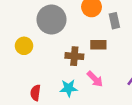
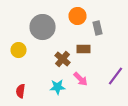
brown cross: (74, 56) -> (62, 59), turned 35
red semicircle: (35, 93) -> (20, 91), moved

